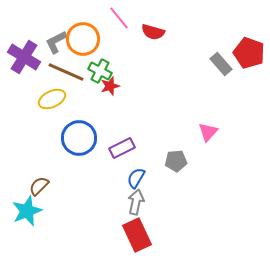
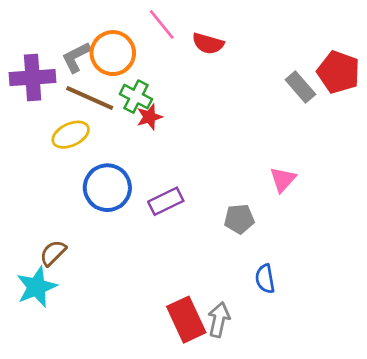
purple cross: (24, 57) -> (33, 78), turned -36
blue semicircle: (136, 178) -> (265, 279), moved, turned -40
gray arrow: (136, 202) -> (219, 320), moved

